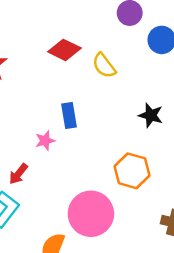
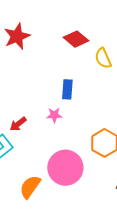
pink star: (45, 141) -> (54, 115), moved

